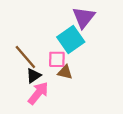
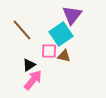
brown line: (25, 57) -> (22, 30), moved
brown triangle: (65, 72) -> (64, 56), moved

